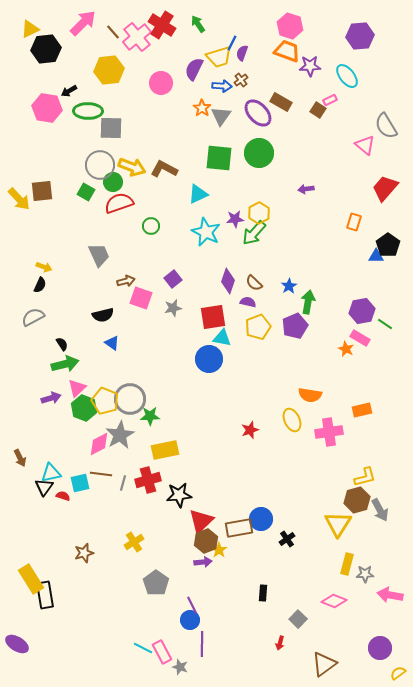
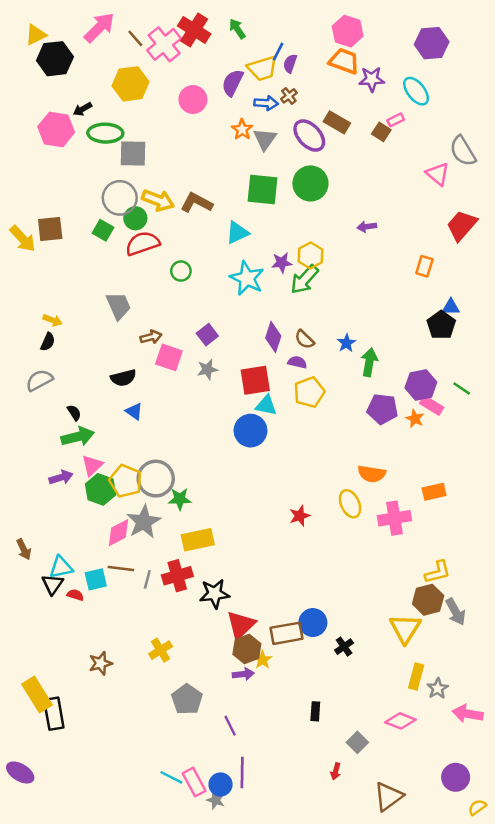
black pentagon: (388, 245) -> (441, 325), moved
purple hexagon: (362, 311) -> (421, 385), moved
purple pentagon: (295, 326) -> (382, 409), moved, turned 30
gray star: (365, 574) -> (438, 689), turned -30
blue circle: (190, 620) -> (221, 784), moved

